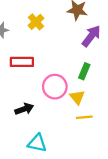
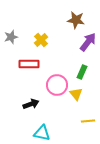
yellow cross: (36, 22) -> (41, 40), moved
yellow line: (84, 117) -> (88, 121), moved

